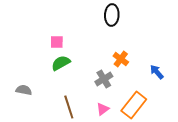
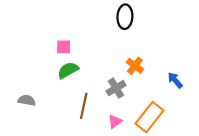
brown line: (69, 107) -> (84, 106), moved, turned 30

